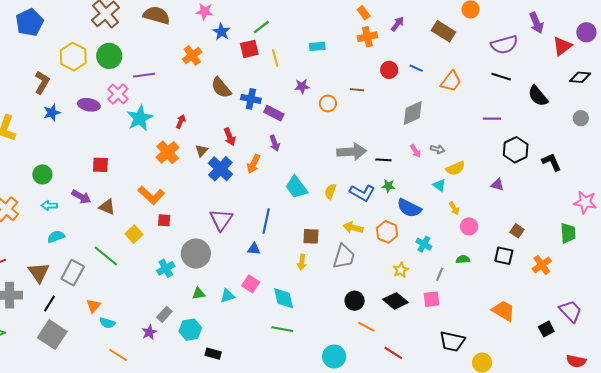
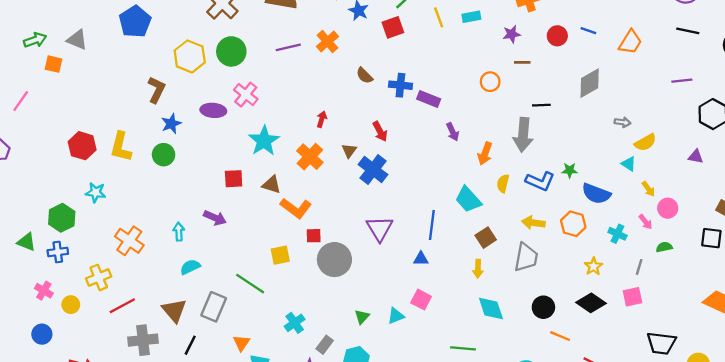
yellow line: (275, 58) -> (439, 17), moved
purple line: (144, 75) -> (288, 47), moved
purple star: (302, 86) -> (512, 34), moved
brown semicircle: (221, 88) -> (364, 76), size x0.7
cyan star: (140, 118) -> (264, 141), moved
purple arrow: (275, 143) -> (453, 132), moved
pink arrow: (416, 151) -> (646, 222), moved
gray arrow: (352, 152) -> (523, 135), turned 104
black line: (384, 160) -> (541, 105), moved
orange arrow: (253, 164) -> (485, 153), moved
green circle: (42, 174) -> (164, 155), moved
cyan trapezoid: (296, 187) -> (468, 199), moved
cyan arrow: (49, 206) -> (179, 232), turned 91
brown triangle: (107, 207) -> (272, 185), moved
yellow square: (134, 234) -> (280, 255), turned 36
brown square: (311, 236) -> (486, 238), turned -30
gray circle: (196, 254) -> (334, 260), moved
cyan cross: (166, 268) -> (295, 323), moved
green triangle: (199, 294) -> (362, 317), turned -32
cyan diamond: (284, 298) -> (491, 308), moved

